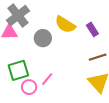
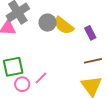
gray circle: (43, 38) -> (48, 23), moved

